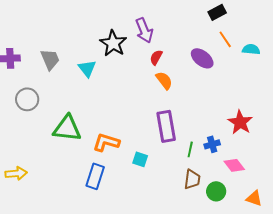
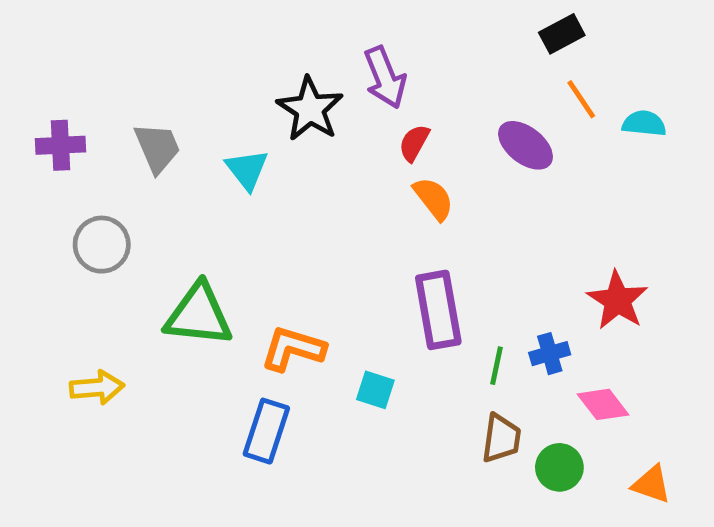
yellow arrow: (16, 173) -> (97, 387), moved

